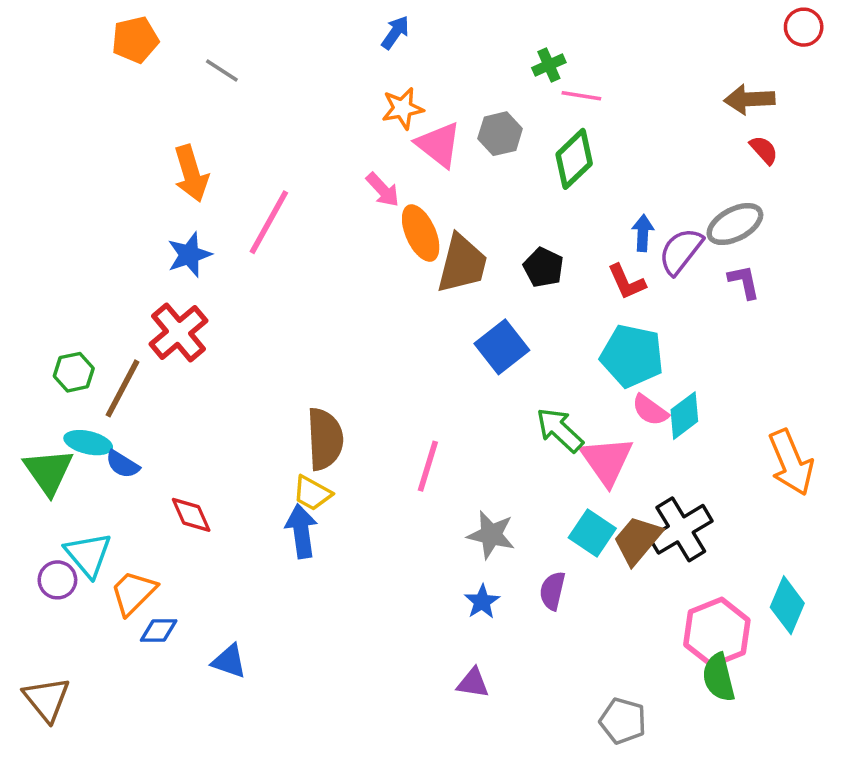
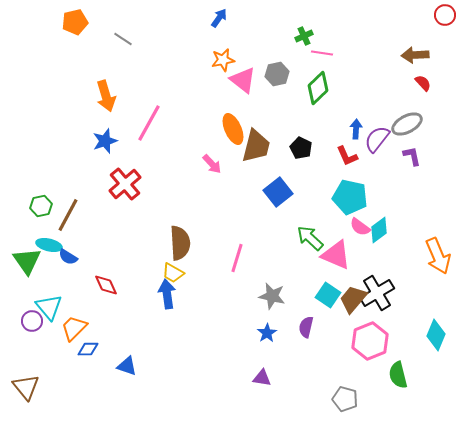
pink arrow: (383, 190) -> (212, 164), moved
red cross: (179, 332) -> (125, 184), moved
pink triangle: (607, 461) -> (336, 255), turned -32
pink hexagon: (717, 632) -> (370, 341), moved

